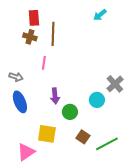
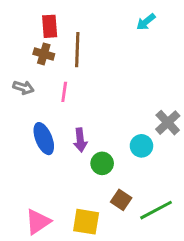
gray arrow: (16, 77) -> (23, 88), moved
blue ellipse: (20, 102) -> (44, 139), moved
yellow square: (47, 134) -> (86, 222), moved

